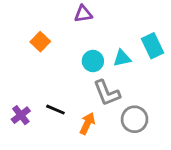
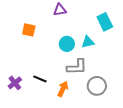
orange square: (40, 42) -> (29, 30), turned -32
cyan rectangle: (153, 46) -> (105, 22), moved
gray L-shape: (107, 93) -> (77, 67), turned -70

